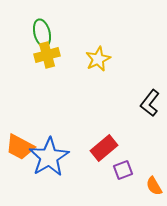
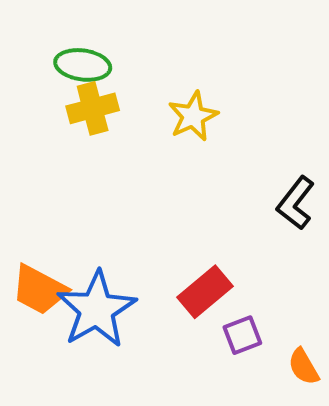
green ellipse: (42, 33) -> (83, 65), turned -68

